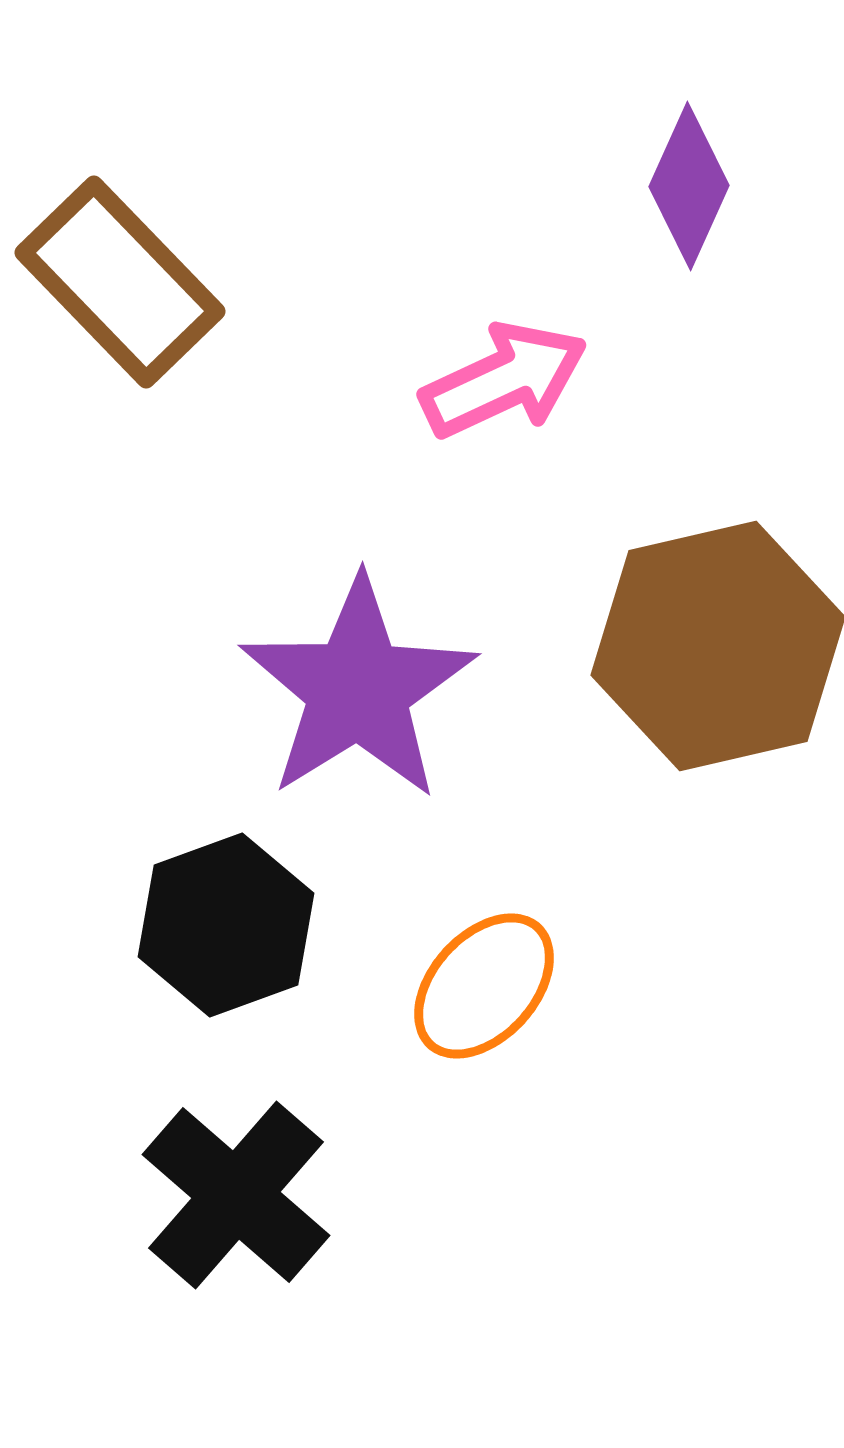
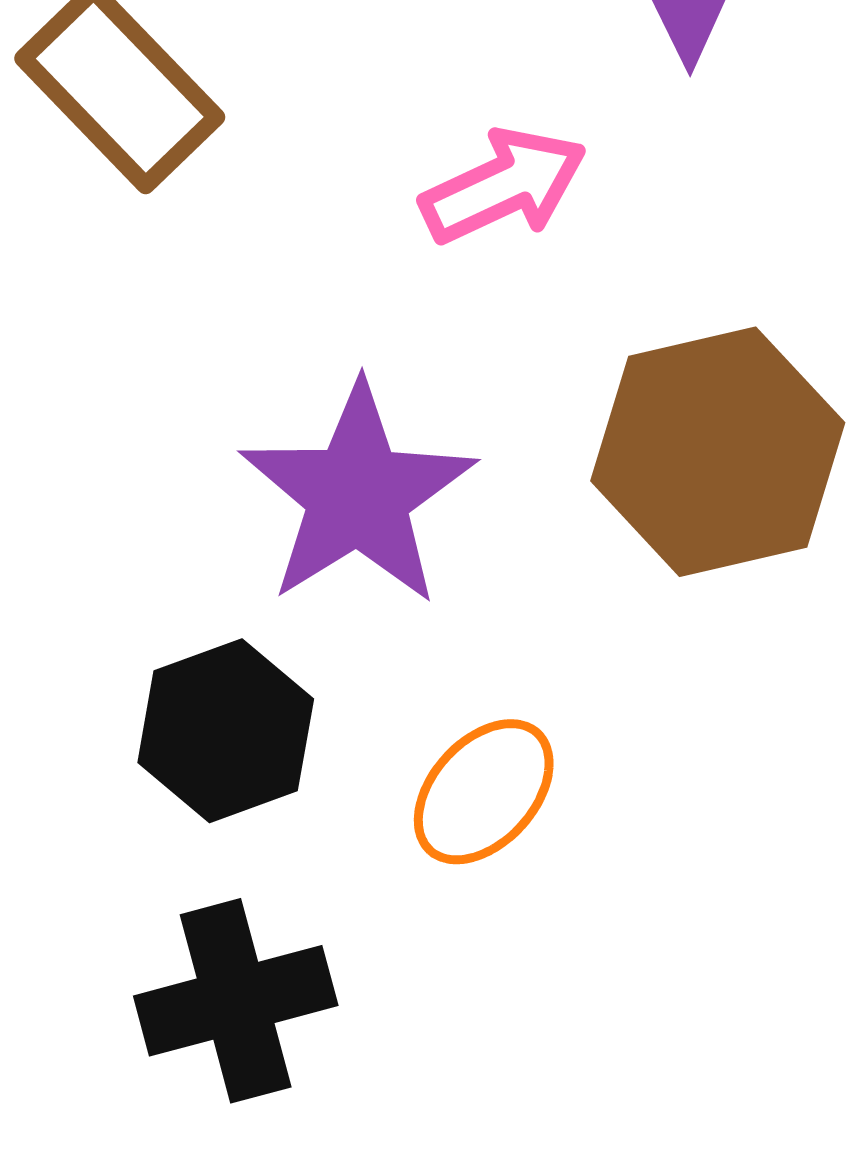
black cross: (236, 1195) -> (236, 1001), turned 34

